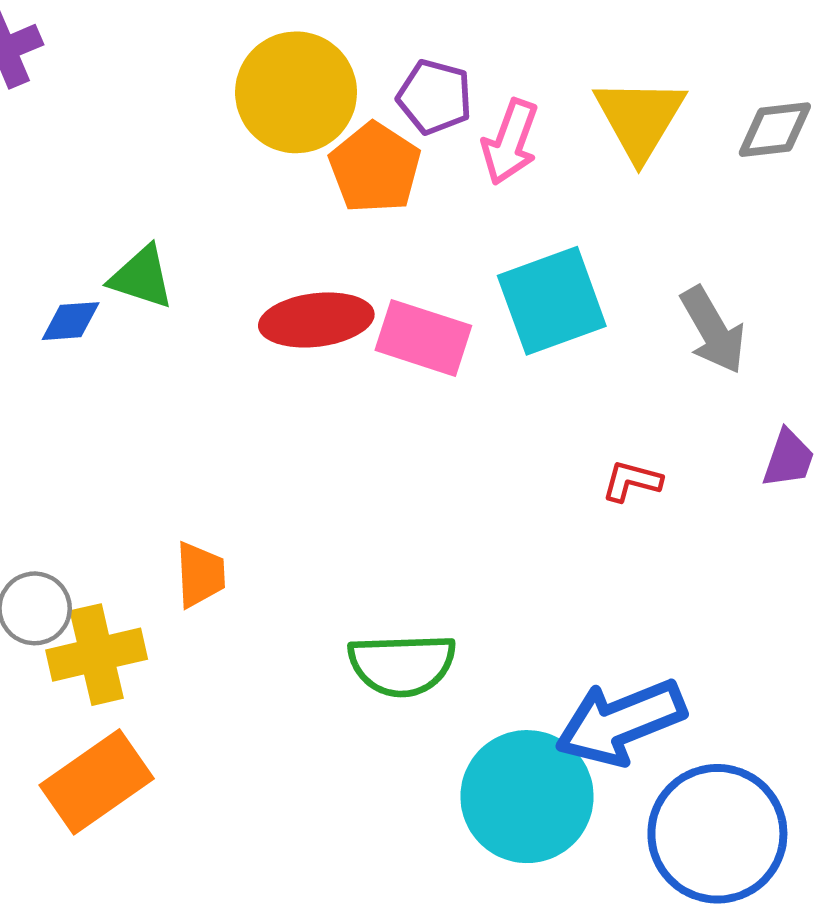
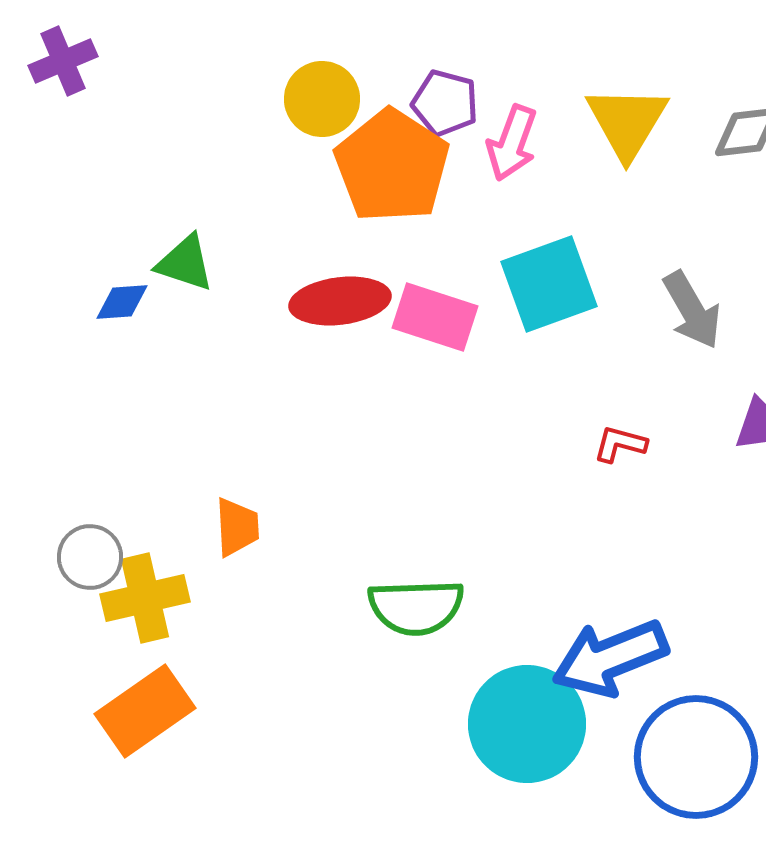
yellow circle: (296, 92) -> (322, 99), size x0.7
orange pentagon: (375, 168) -> (392, 166), size x1.4

